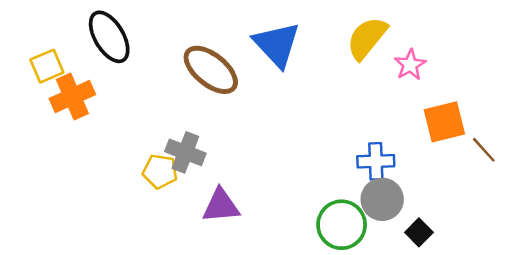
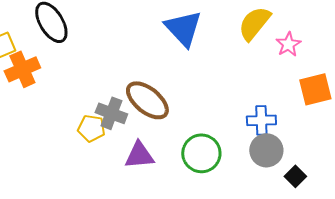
brown ellipse: (211, 70) -> (147, 100), moved
green circle: (342, 225) -> (201, 153), moved

